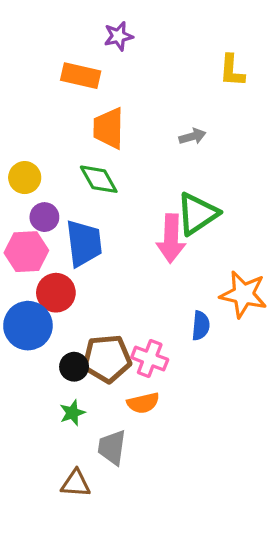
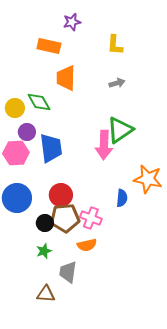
yellow L-shape: (232, 71) -> (115, 45), moved
green diamond: (99, 179) -> (39, 102), moved
red circle: (56, 293) -> (61, 195), moved

